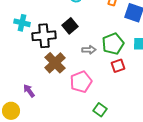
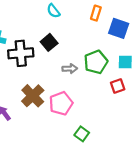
brown cross: (55, 63) -> (33, 96), moved
red square: (118, 66) -> (118, 86), moved

